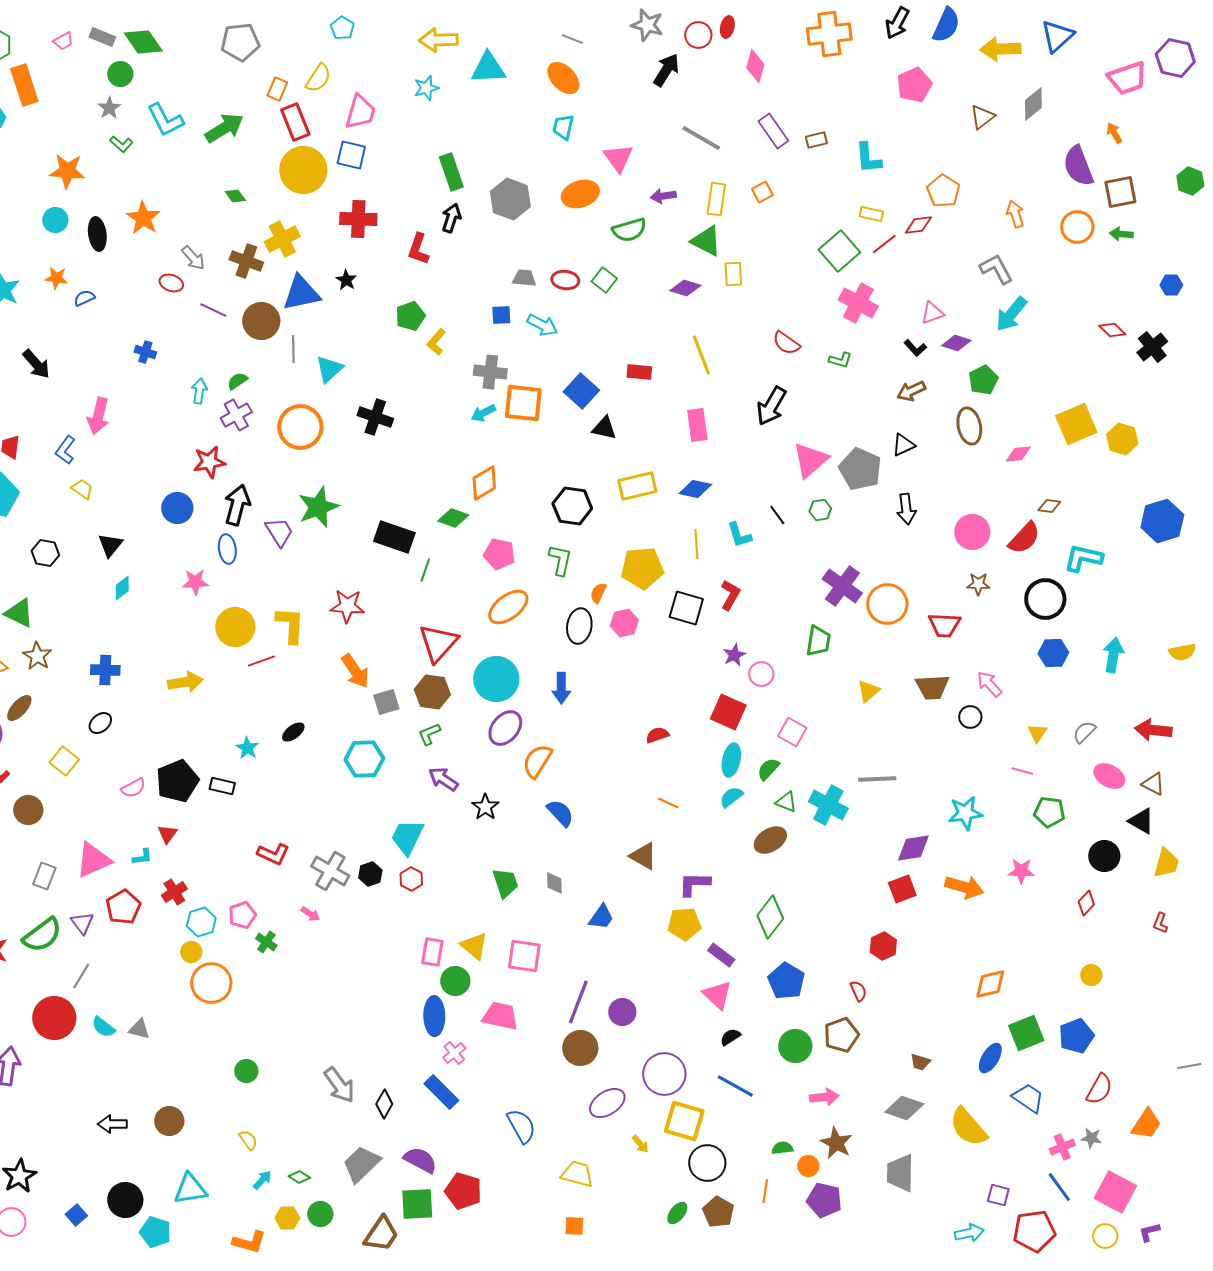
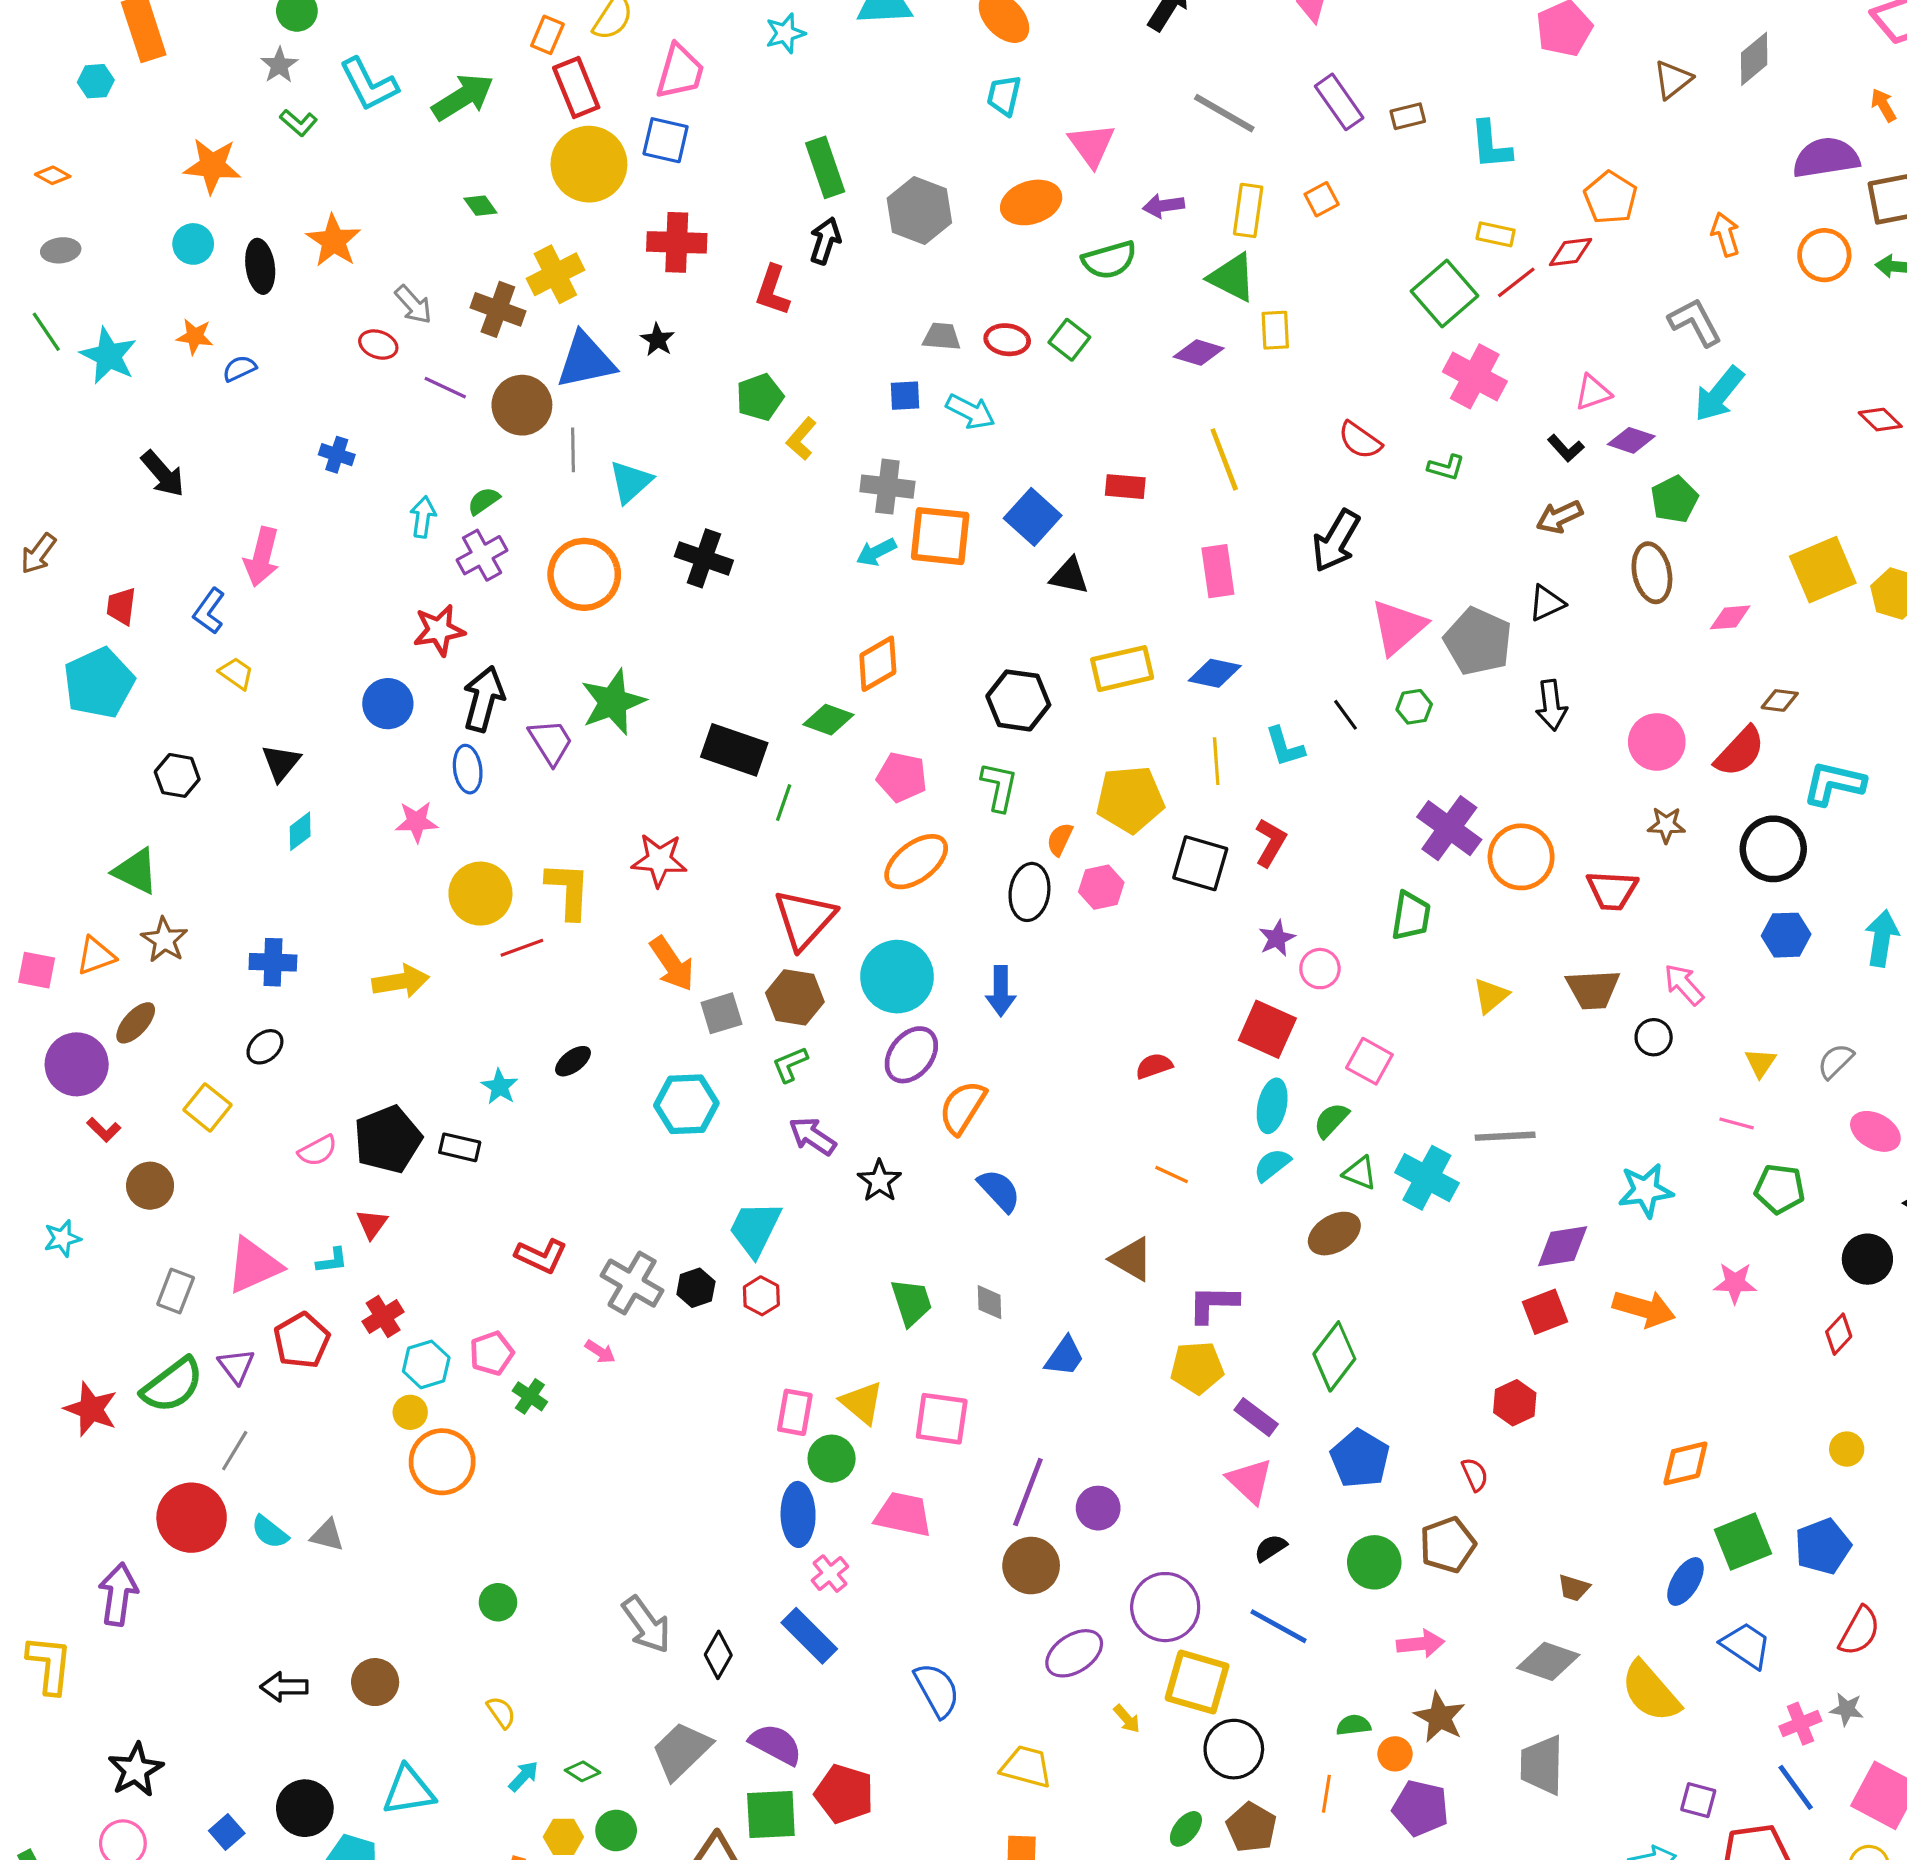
purple semicircle: (1078, 166) -> (1826, 158), turned 102

